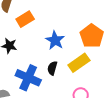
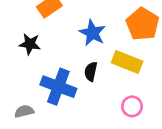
yellow rectangle: (79, 63) -> (127, 62), turned 60

